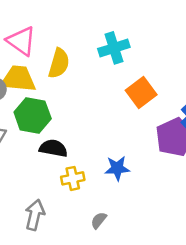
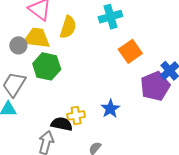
black semicircle: (53, 148) -> (62, 124), moved
blue star: (117, 168) -> (110, 109), turned -30

